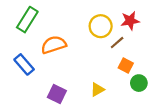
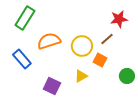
yellow circle: (101, 26) -> (82, 46), moved
orange square: (126, 66) -> (100, 60), moved
yellow triangle: (97, 90) -> (81, 76), moved

